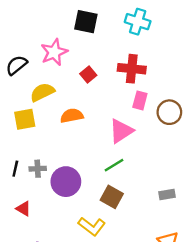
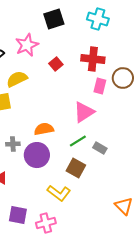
black square: (86, 22) -> (54, 19), turned -30
brown circle: (169, 112) -> (123, 78), moved
orange semicircle: (72, 116) -> (44, 129), moved
gray rectangle: (167, 195) -> (100, 148), moved, turned 40

